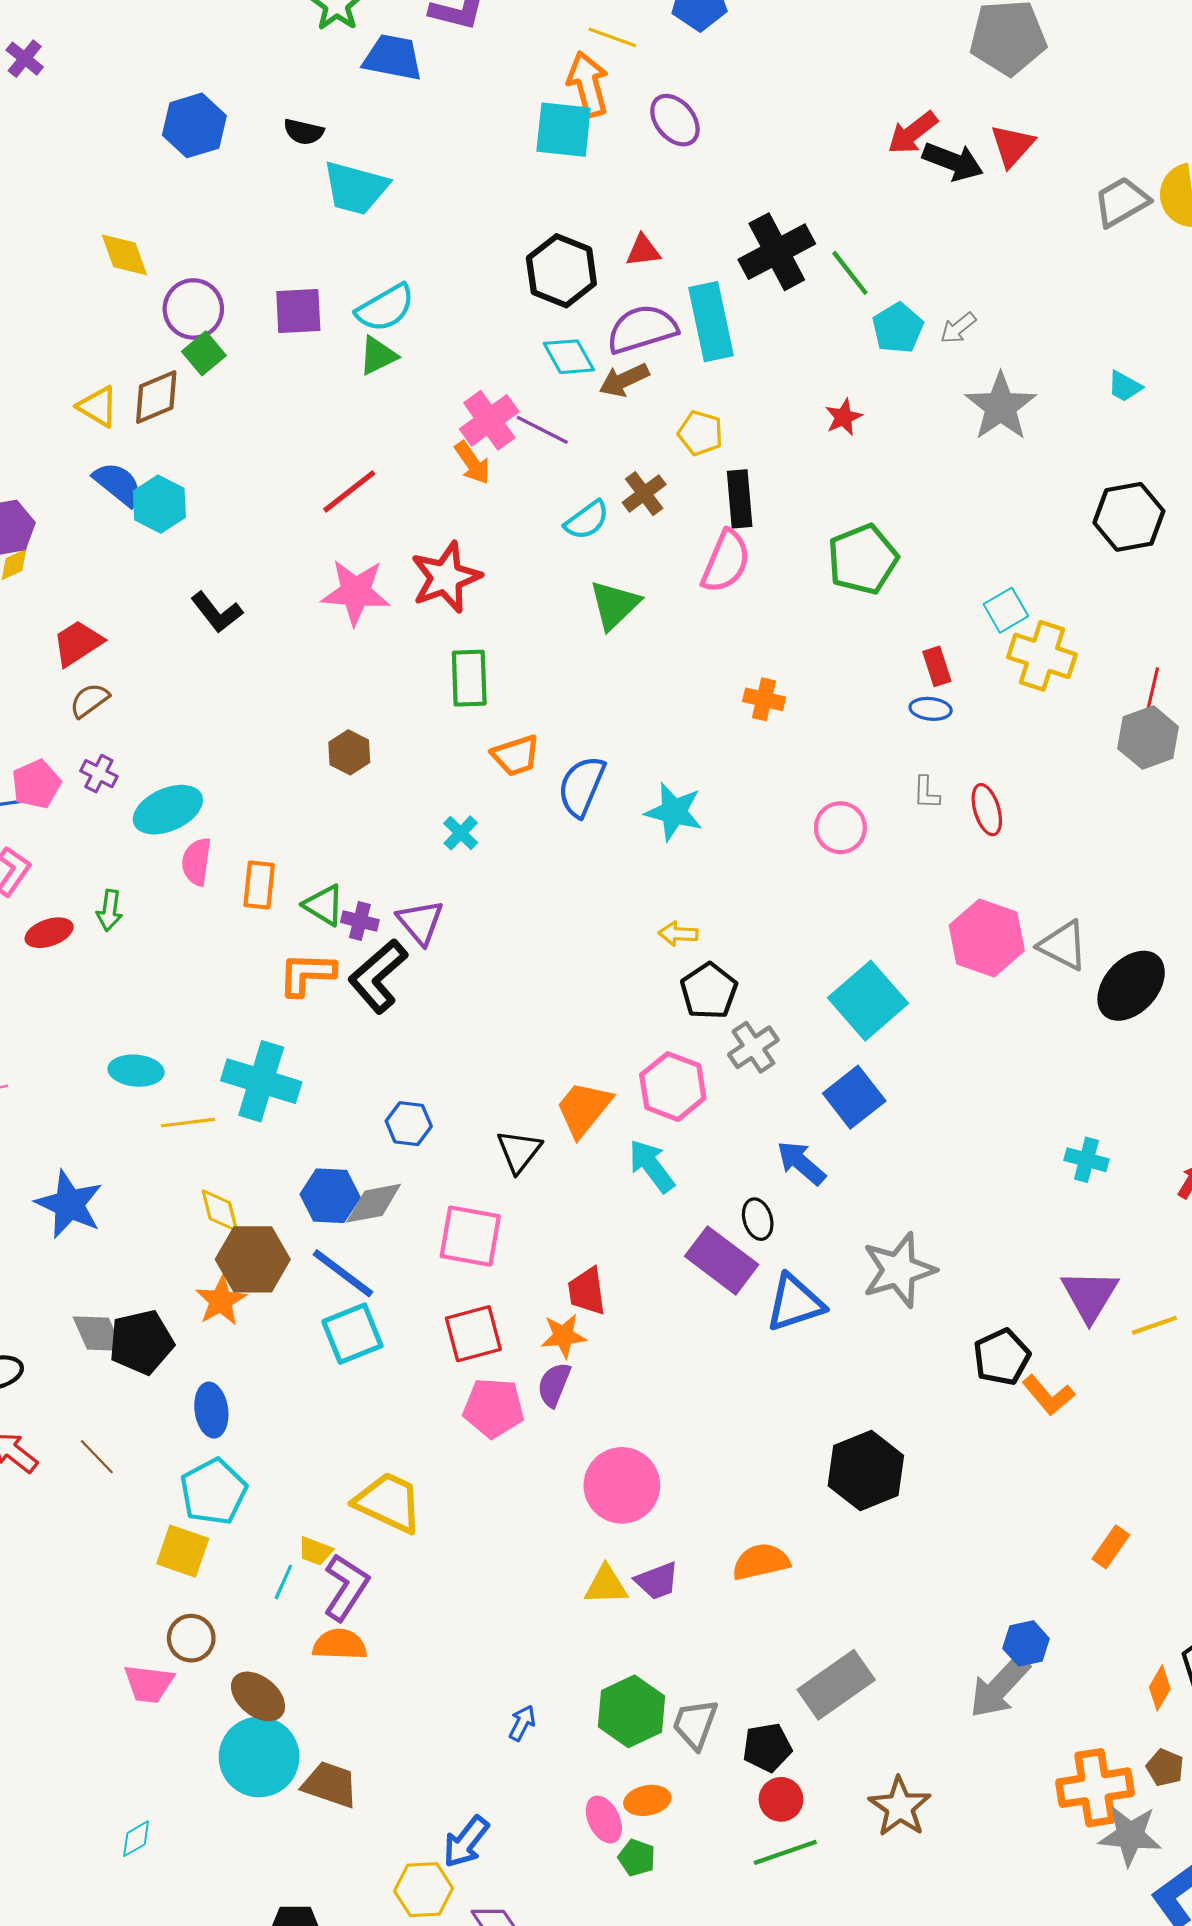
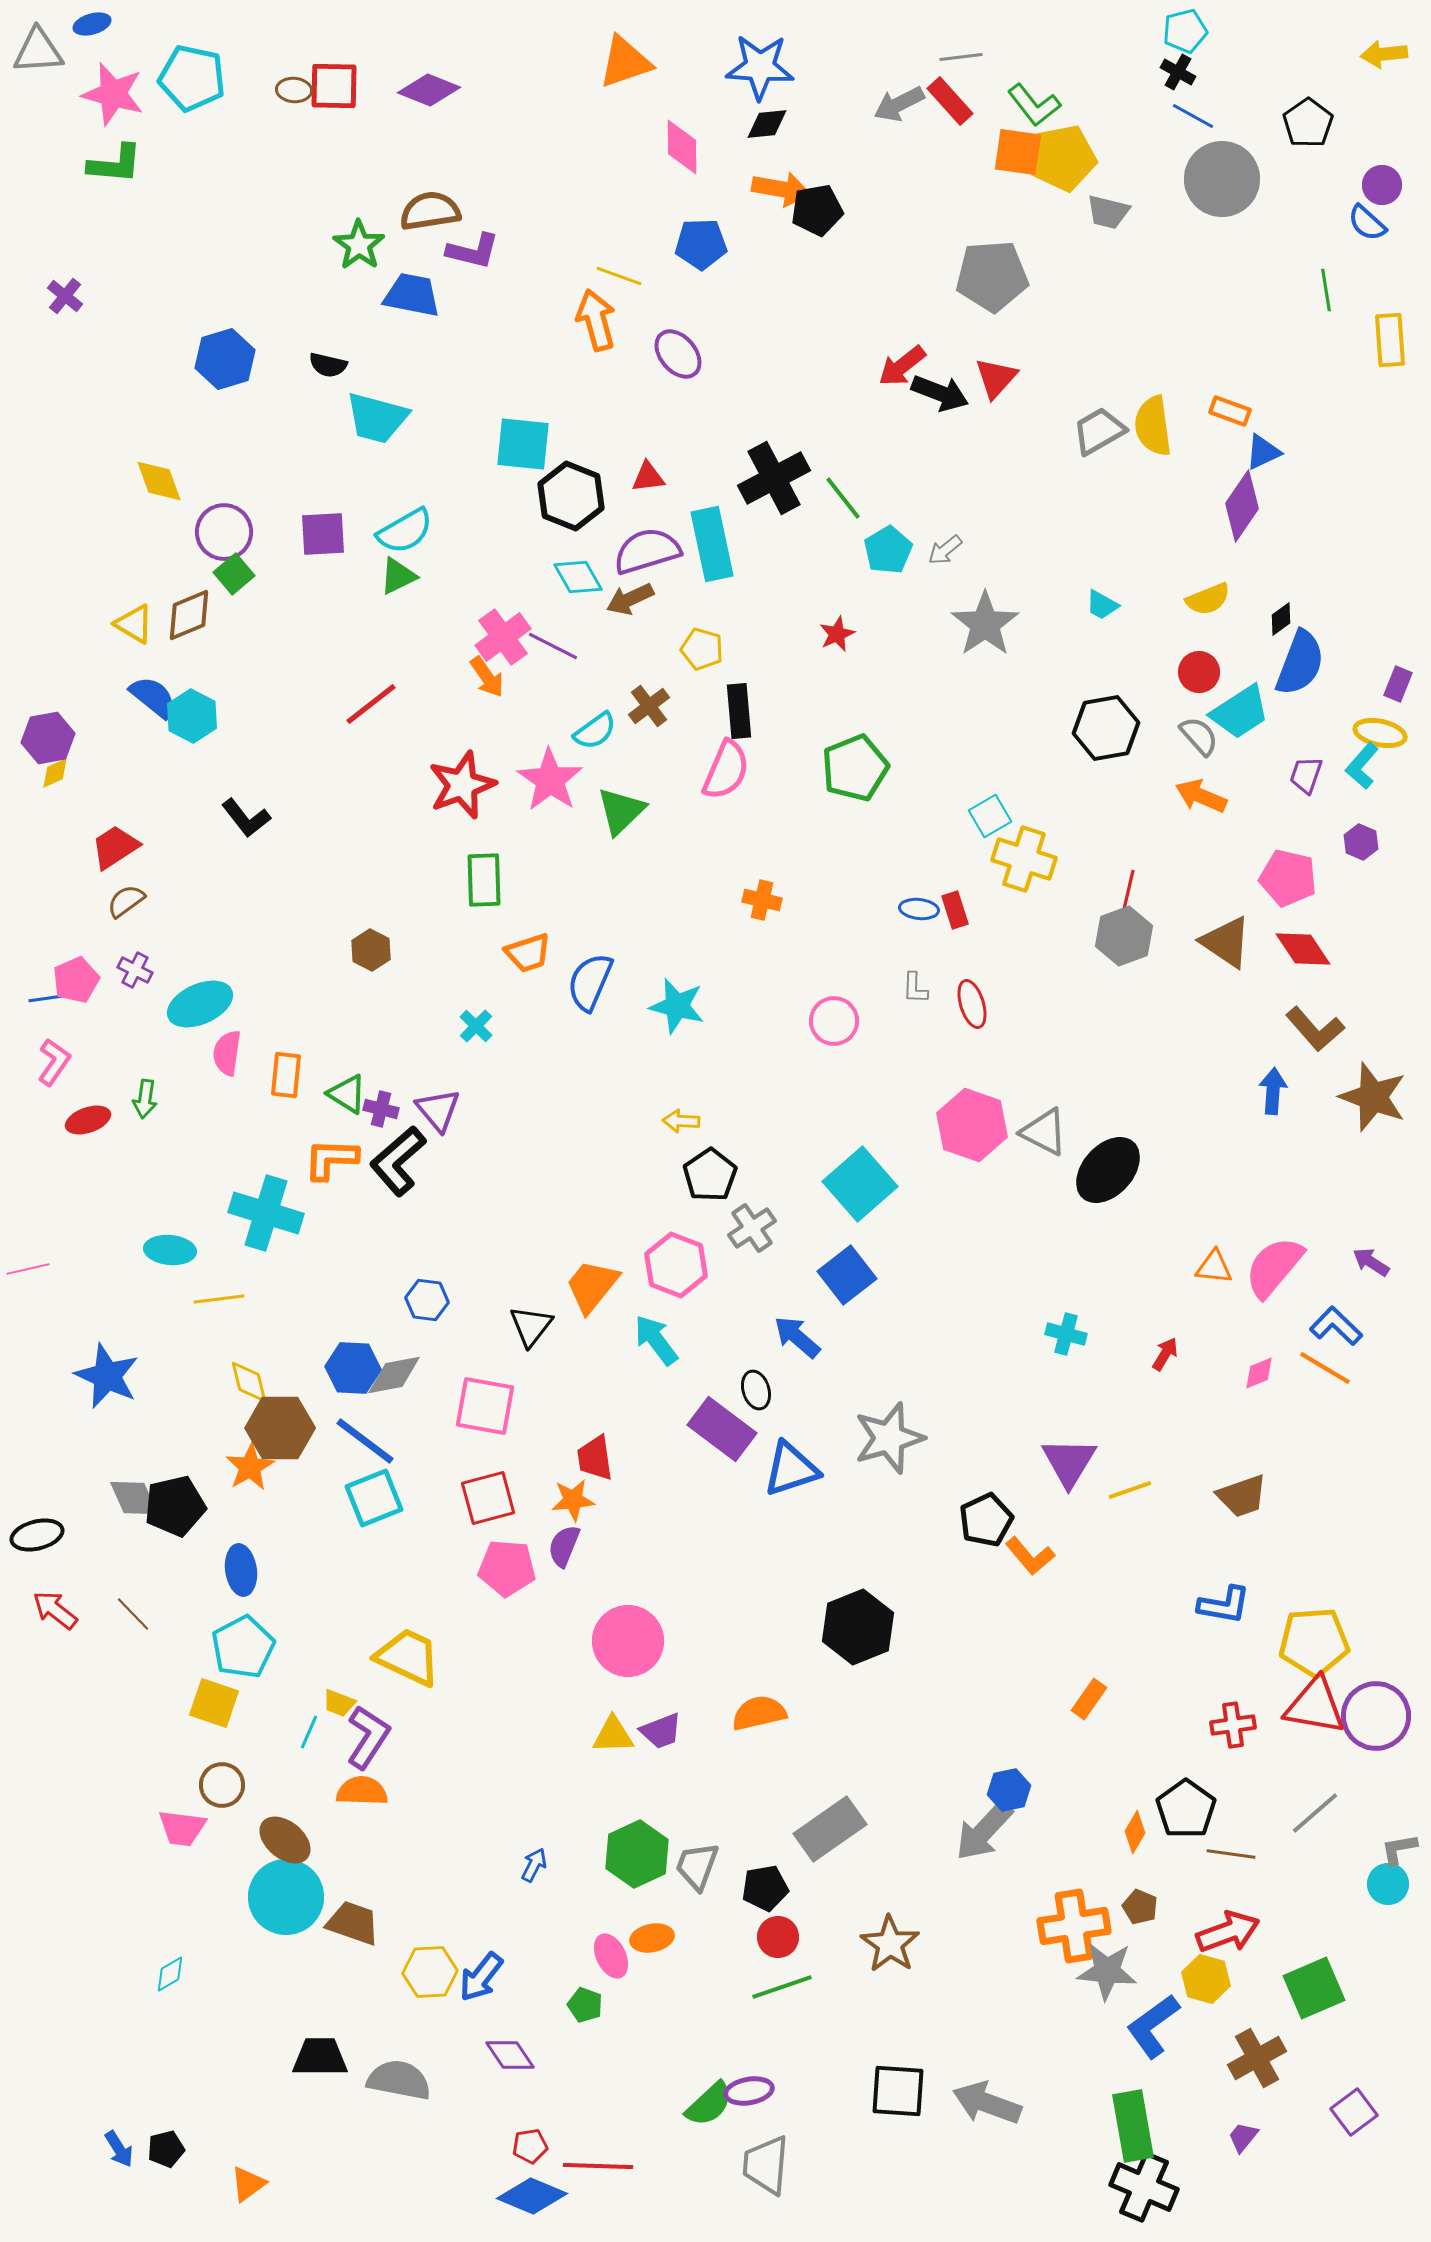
cyan square: (564, 130) -> (523, 444), moved
pink star: (356, 592) -> (550, 780), moved, turned 30
red rectangle: (937, 666) -> (955, 910), moved
cyan cross: (261, 1081) -> (266, 1213), moved
green pentagon: (637, 1858) -> (585, 2005), moved
yellow hexagon: (424, 1890) -> (430, 1972), moved

